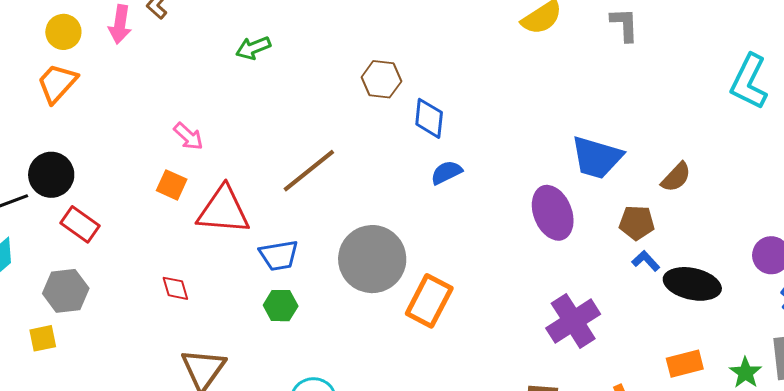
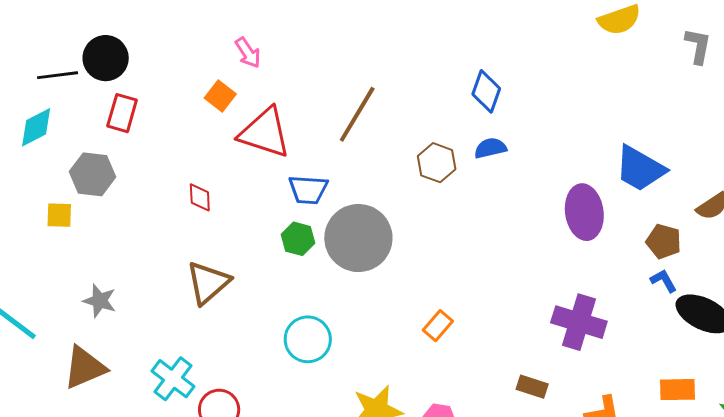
brown hexagon: (381, 79) -> (437, 163), moved
brown line: (309, 171) -> (357, 114), turned -34
red rectangle: (80, 224) -> (122, 113), turned 57
gray circle: (372, 259) -> (358, 238), moved
orange rectangle: (429, 301) -> (438, 326), moved, size x0.6
purple cross: (573, 321) -> (579, 322), turned 36

